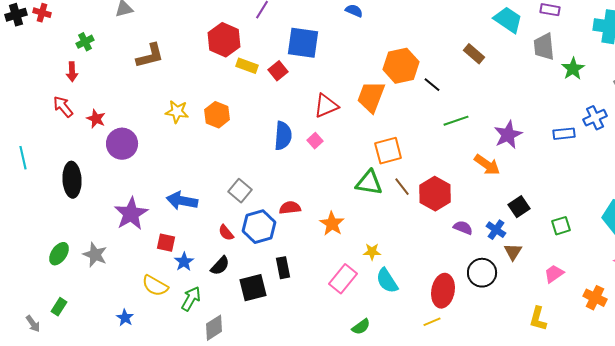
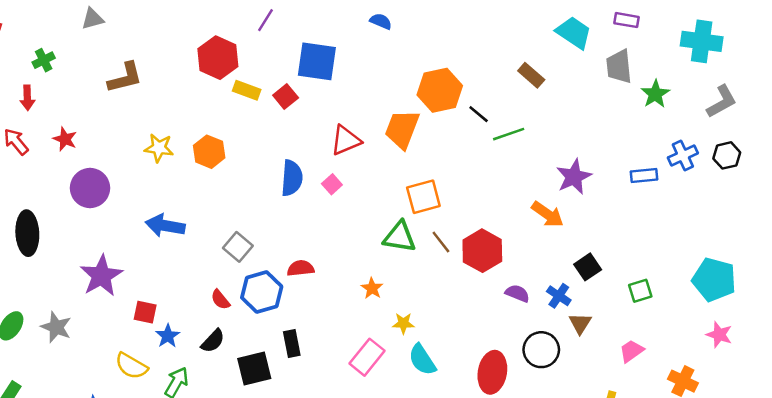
red star: (96, 119) -> (65, 139), moved
green line: (456, 121) -> (509, 134), moved
blue arrow: (182, 201) -> (165, 226), moved
orange star: (332, 224) -> (372, 288), moved, size x0.7

